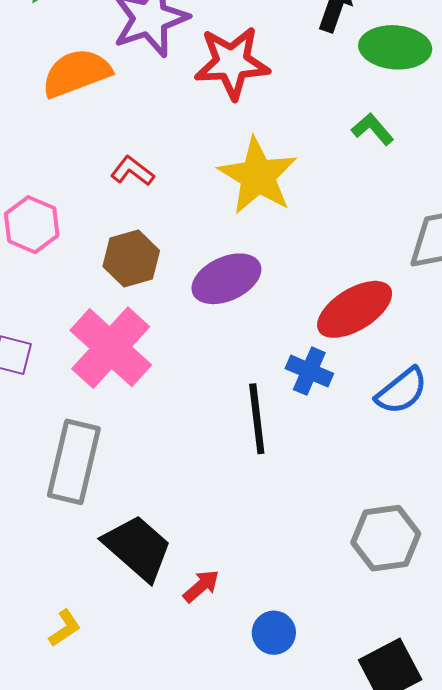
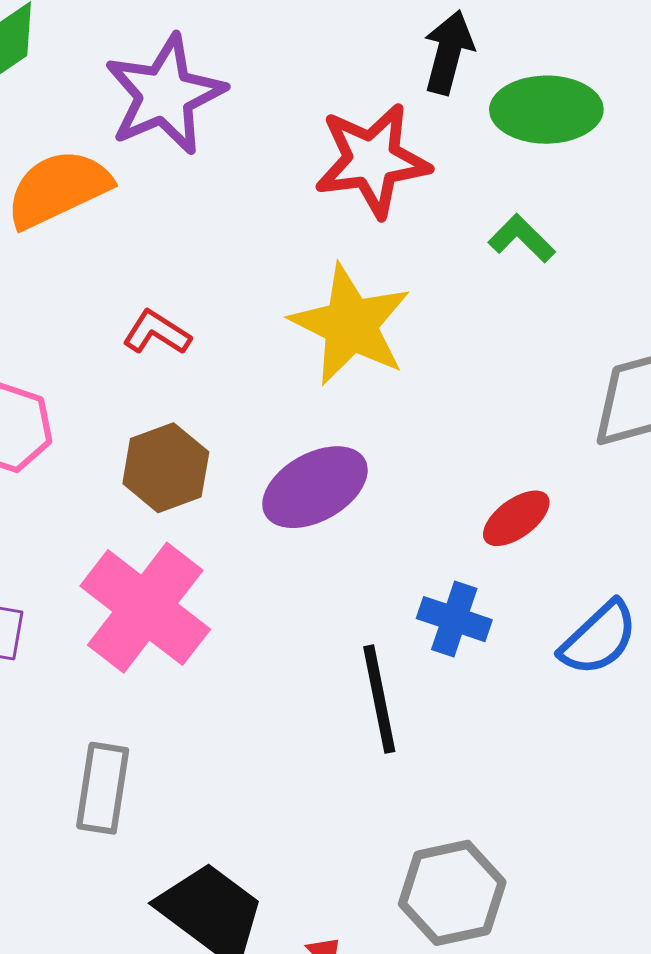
red star: (232, 63) -> (372, 160), moved
red ellipse: (355, 309) -> (516, 518), size x0.6
gray rectangle: (74, 462) -> (103, 788), size x0.7
gray hexagon: (386, 538) -> (452, 893), moved

